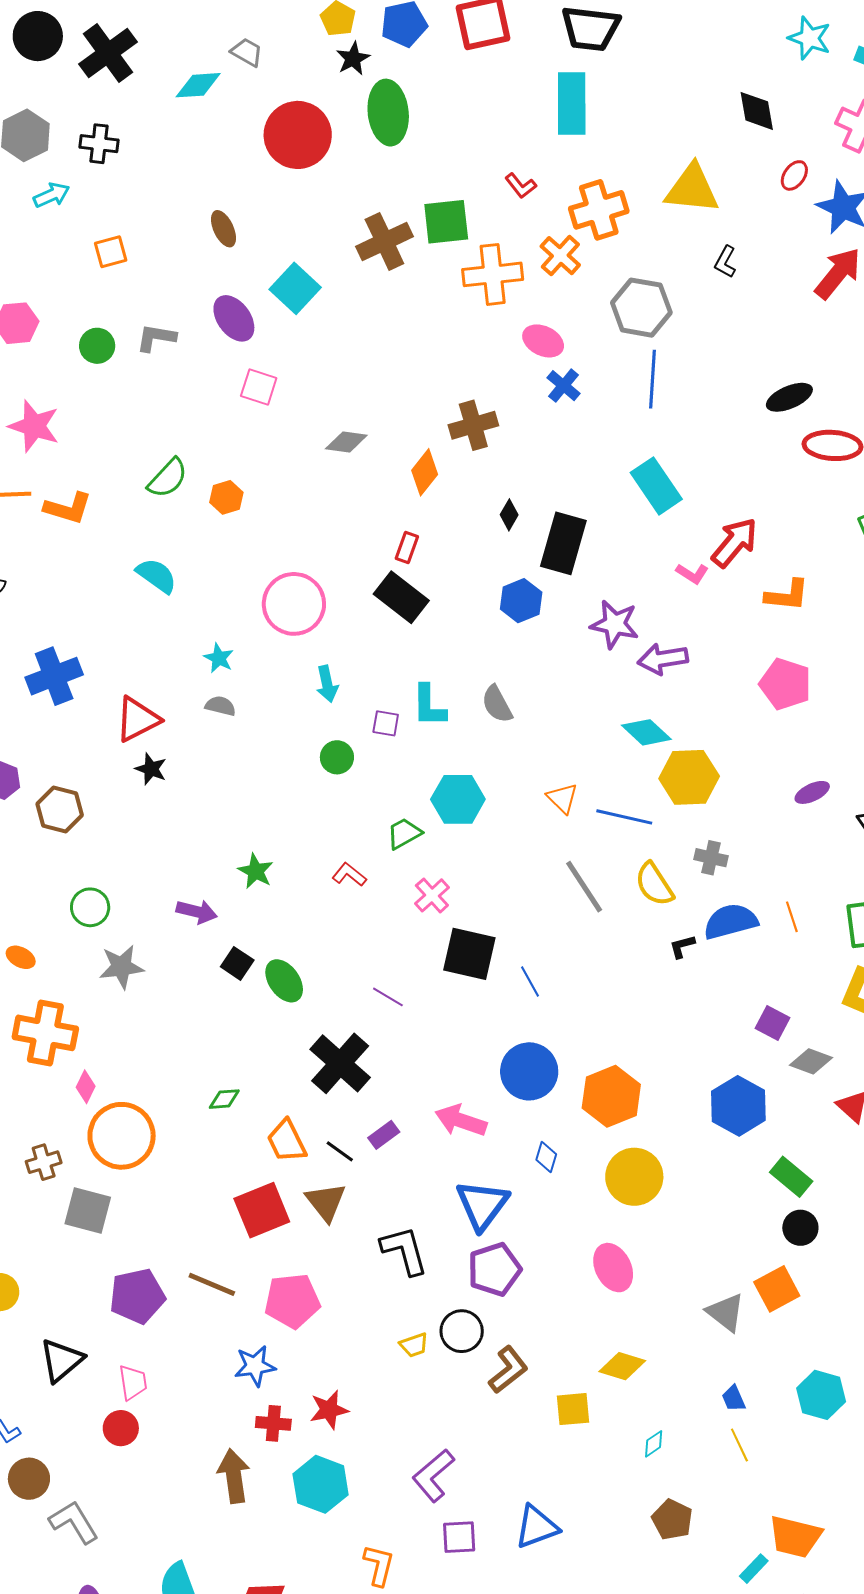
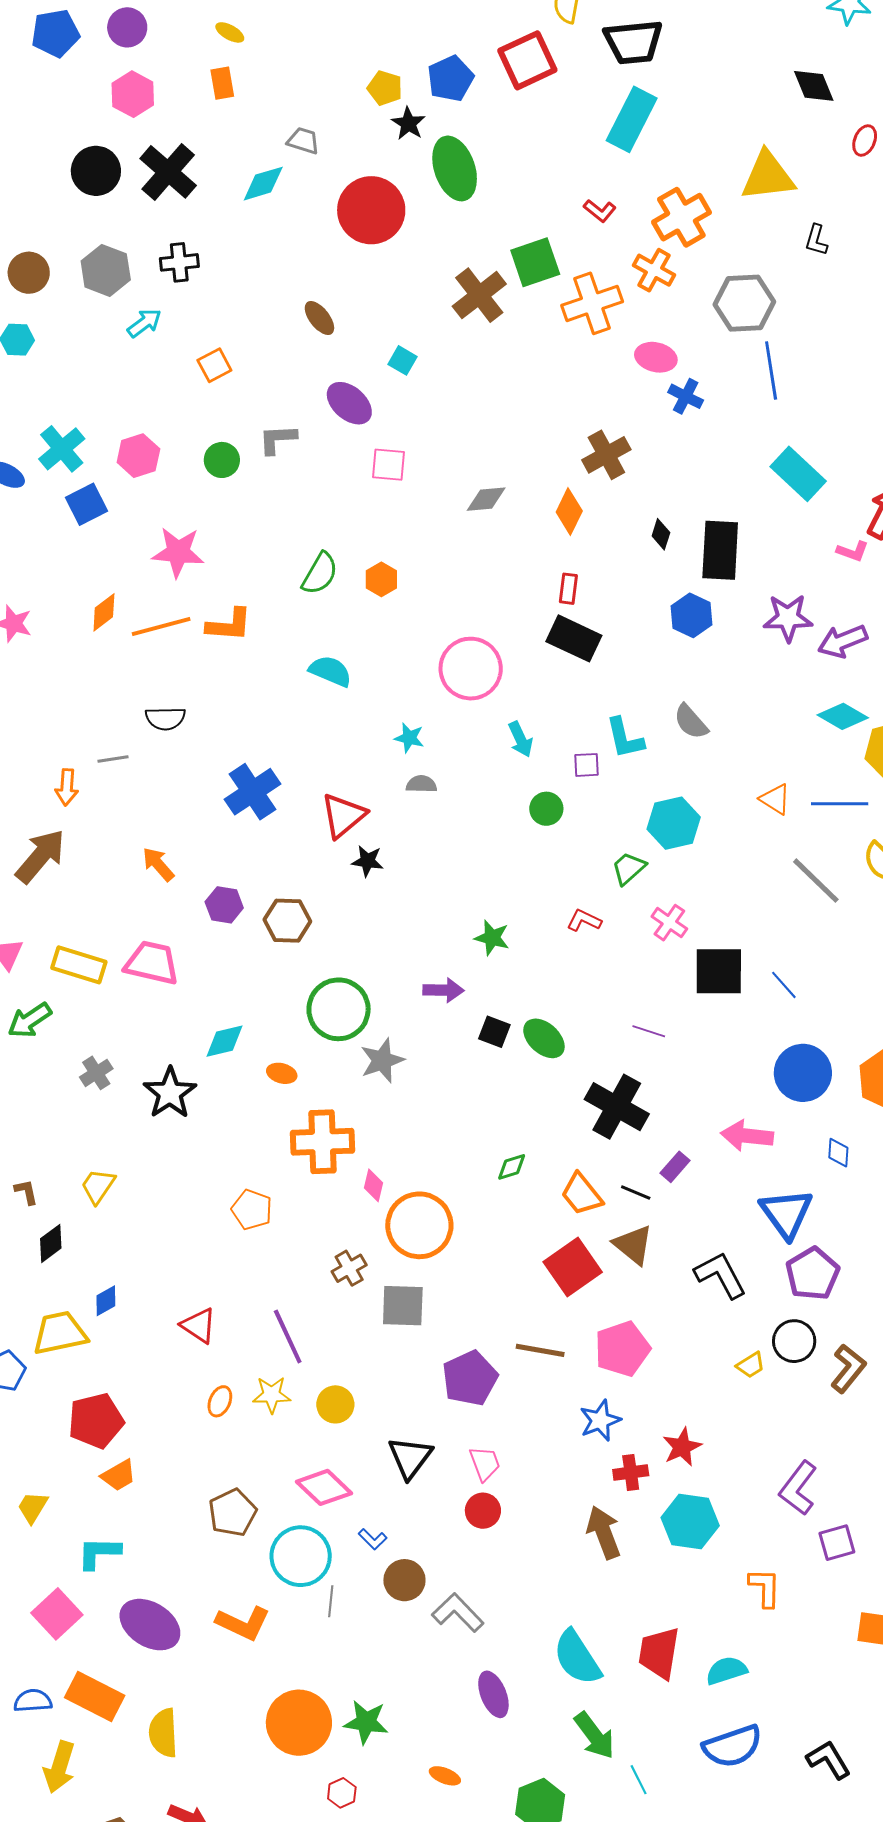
cyan rectangle: (572, 104) -> (632, 119), turned 40
cyan square: (295, 288) -> (403, 360), size x0.6
green circle: (90, 907) -> (339, 1009), size x1.6

